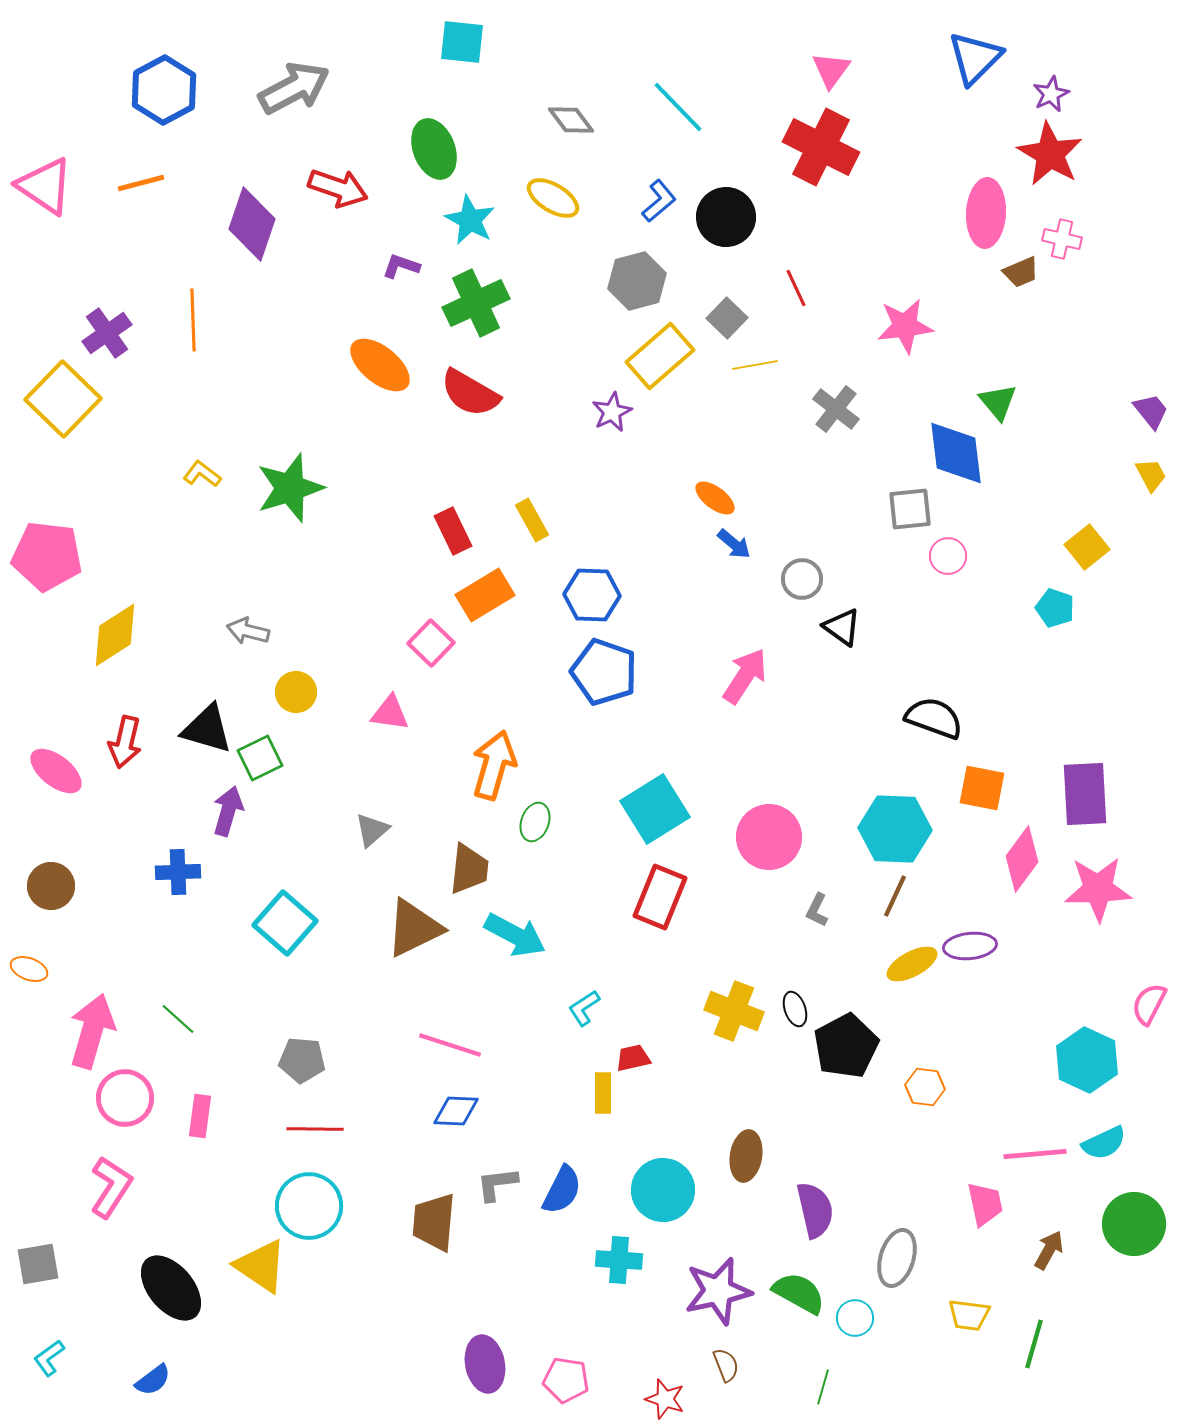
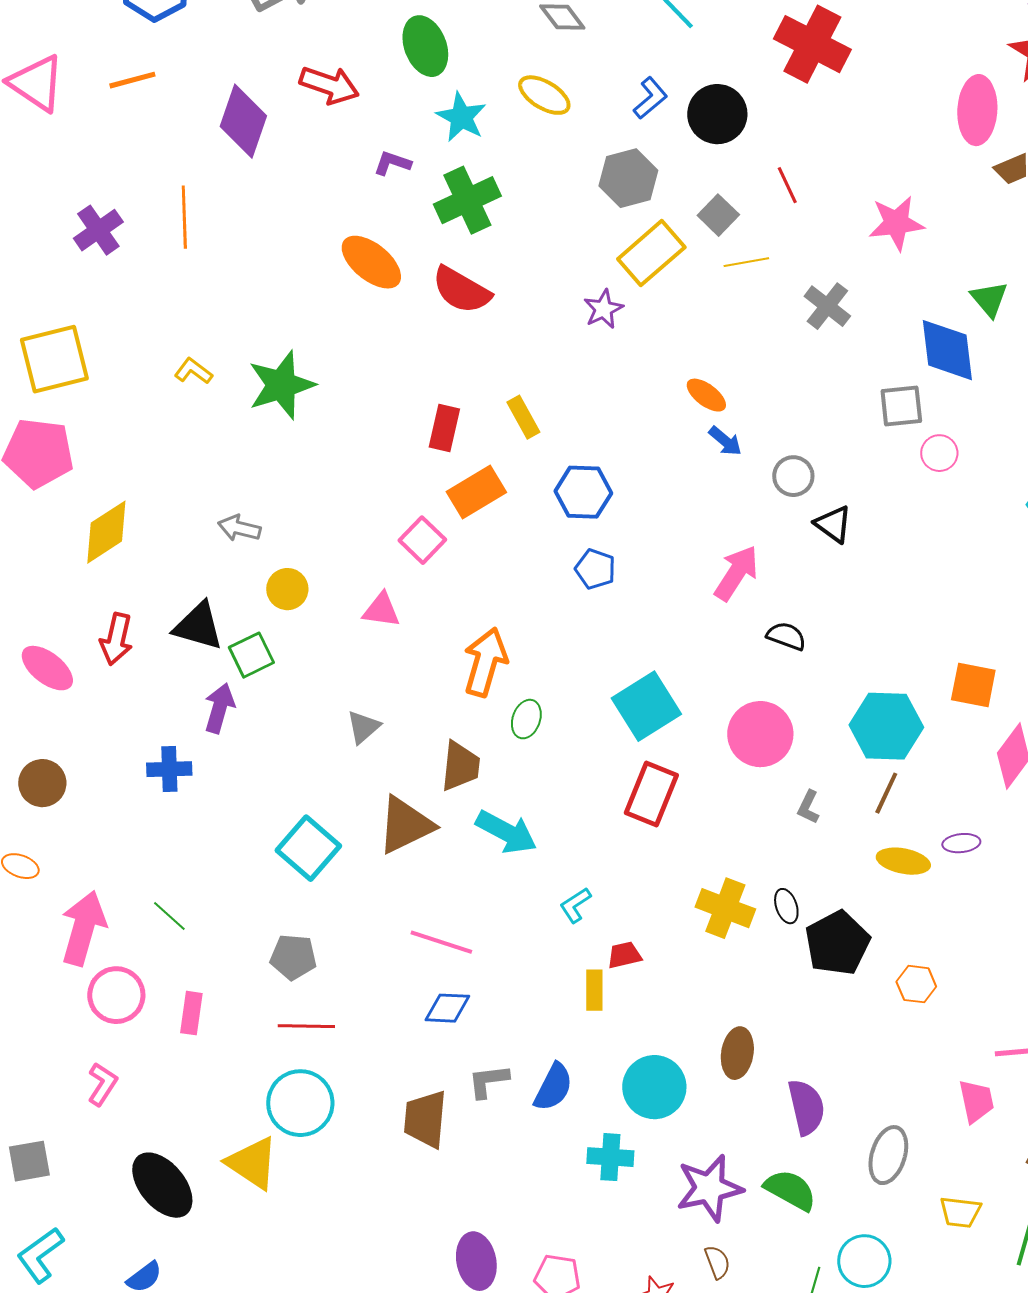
yellow square: (63, 399) -> (54, 359), moved, turned 32
red rectangle: (453, 531) -> (444, 428), turned 39
blue pentagon: (604, 672) -> (595, 569), size x0.6
black semicircle: (934, 718) -> (786, 636), moved, size x0.7
cyan square: (285, 923) -> (308, 848), moved
purple ellipse: (970, 946) -> (961, 843), size x0.7
yellow ellipse: (912, 964) -> (903, 861), turned 39
pink L-shape: (111, 1187) -> (102, 1084), size x0.7
cyan circle: (855, 1318) -> (864, 1261), moved, size x1.4
cyan L-shape: (49, 1358) -> (40, 1255), size x1.5

